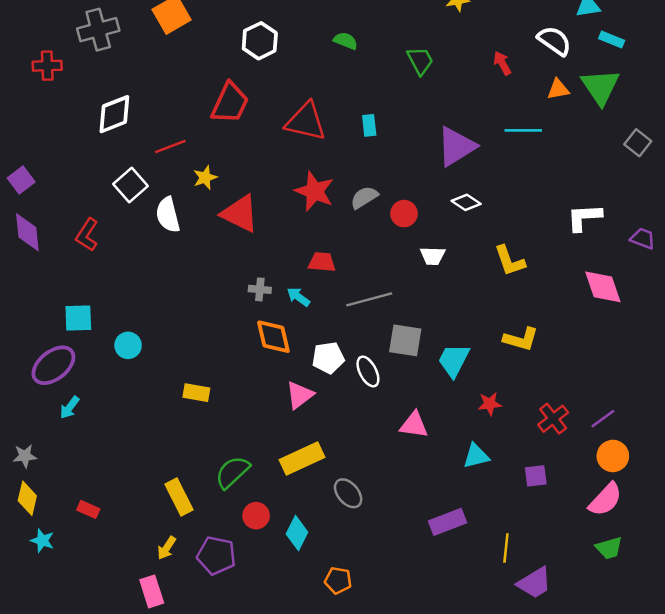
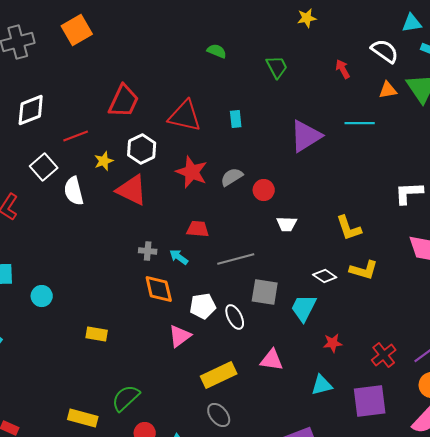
white hexagon: (260, 41) -> (142, 149), moved
white diamond: (466, 202) -> (325, 276), moved
yellow L-shape: (521, 339) -> (364, 270), moved
yellow rectangle: (302, 458) -> (219, 375), moved
purple square: (536, 476) -> (370, 401), size x1.8
yellow rectangle: (179, 497) -> (83, 418), turned -48

